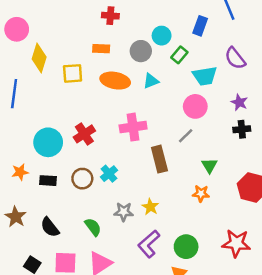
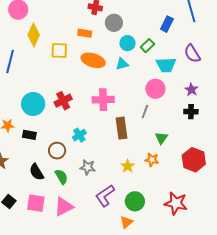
cyan circle: (162, 36) -> (127, 43), moved
gray circle: (141, 51) -> (114, 23), moved
gray line: (186, 136) -> (145, 112), turned -32
brown circle: (82, 179) -> (57, 151), moved
yellow star: (150, 207) -> (128, 166), moved
black semicircle: (50, 227) -> (37, 172), moved

